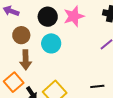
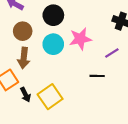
pink star: (74, 16) -> (80, 39), moved
black line: (97, 86) -> (97, 76), moved

